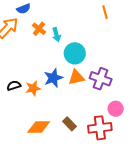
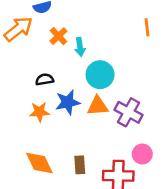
black semicircle: (14, 86) -> (45, 80), moved
brown rectangle: (70, 124) -> (80, 165), turned 32
orange diamond: (39, 127) -> (39, 163), turned 55

